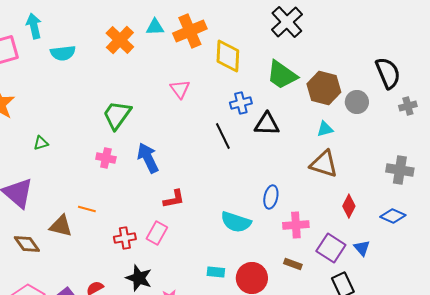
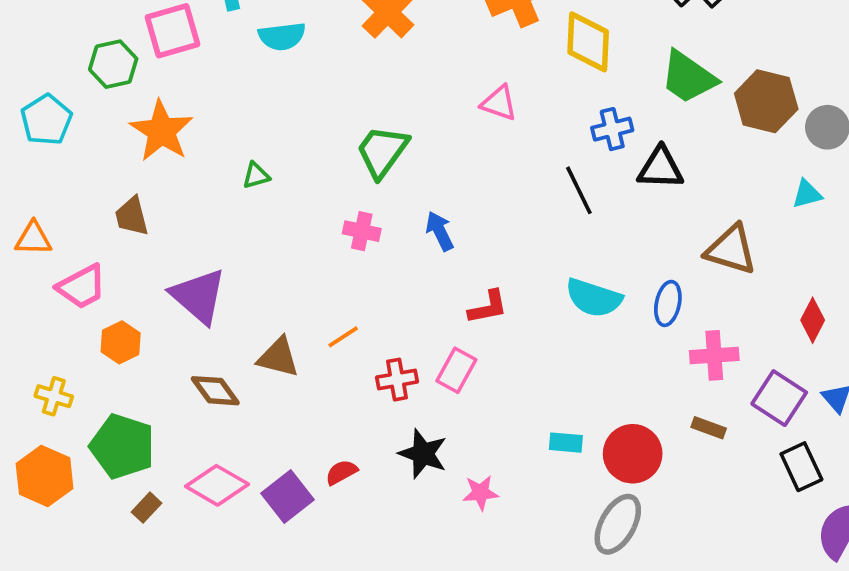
pink triangle: (180, 89) -> (499, 103), turned -35
cyan triangle: (325, 129) -> (807, 194), moved
green triangle: (41, 143) -> (256, 175), moved
blue arrow: (148, 158) -> (440, 231), size x0.7
brown triangle: (324, 164) -> (731, 250), moved
orange line: (87, 209) -> (343, 337), moved, turned -48
cyan semicircle: (236, 222) -> (594, 298), moved

